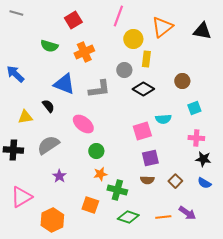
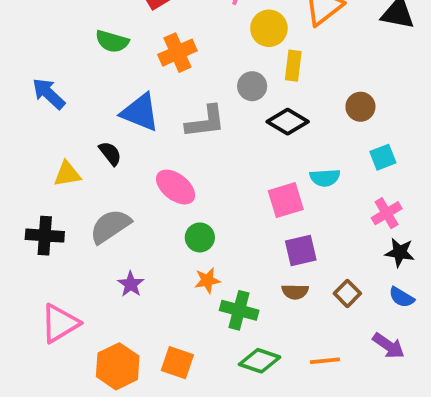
pink cross: (196, 138) -> (387, 213), turned -35
orange square: (90, 205) -> (177, 363), moved
purple arrow: (187, 213) -> (388, 346), moved

